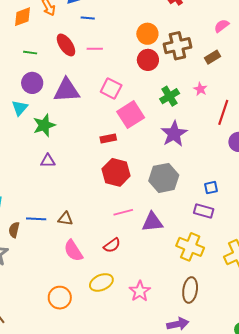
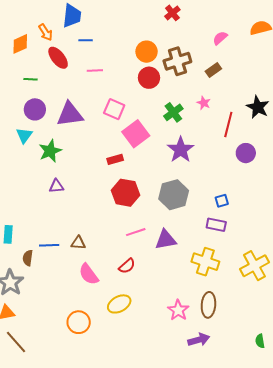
red ellipse: (66, 45) -> (58, 58), moved
pink star: (140, 291) -> (178, 310), moved

